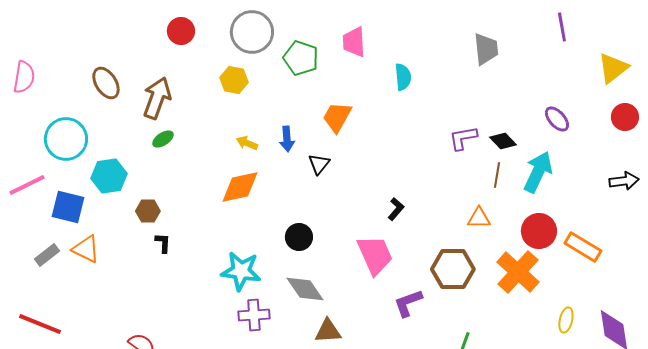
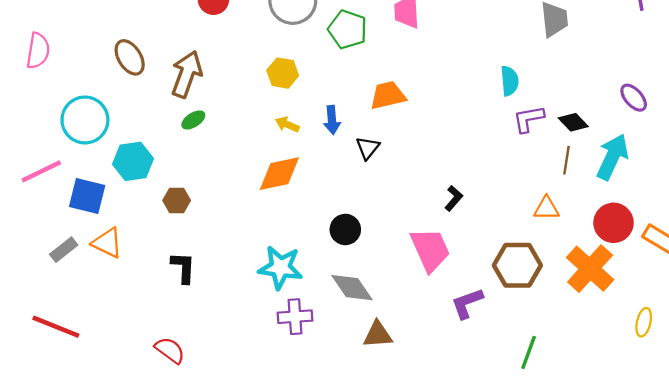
cyan semicircle: (403, 77) -> (510, 81), moved
yellow hexagon: (234, 80) -> (283, 73), moved
orange trapezoid: (337, 117) -> (388, 95), turned 48
black L-shape: (163, 243) -> (183, 267), moved, size x1.4

